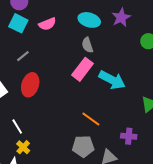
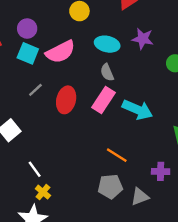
purple star: (121, 17) -> (143, 39), turned -30
pink semicircle: (47, 24) -> (60, 52), size x1.5
red ellipse: (30, 85) -> (66, 100), moved

